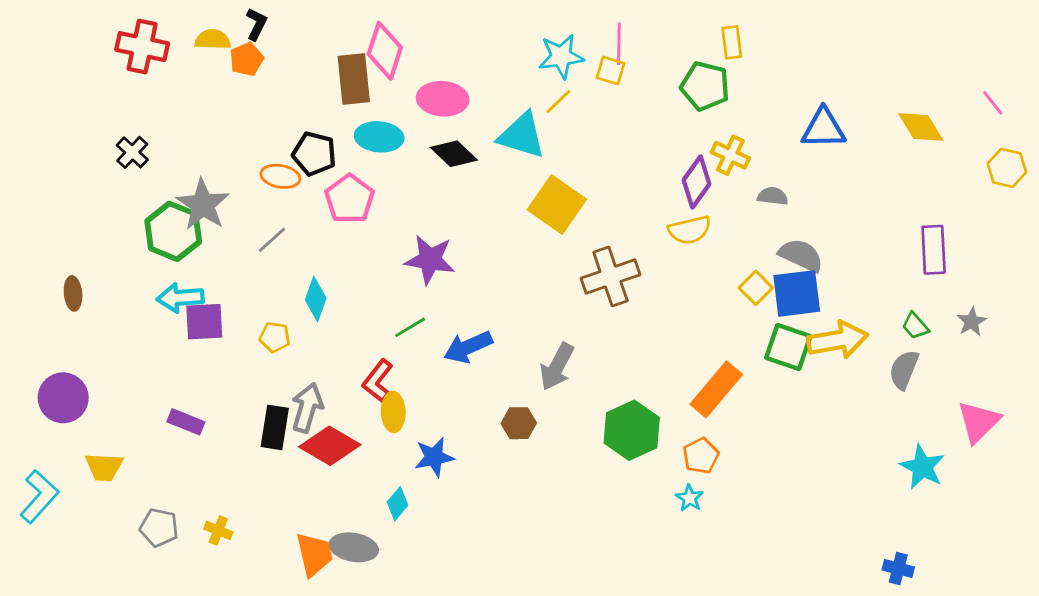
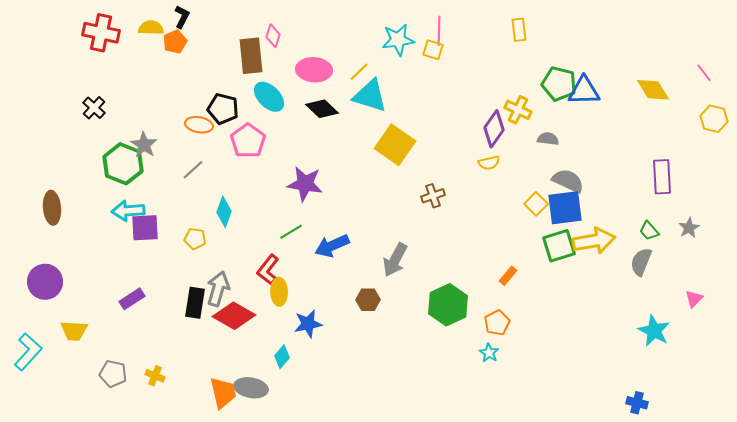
pink diamond: (385, 51) -> (273, 36), size x0.6
green pentagon: (705, 86) -> (559, 84), moved
yellow line: (558, 102) -> (359, 72), moved
cyan ellipse: (379, 137) -> (269, 97), turned 40
gray star: (203, 205) -> (144, 145), size x0.7
yellow semicircle: (689, 230) -> (489, 163), size x0.7
brown cross: (610, 277) -> (433, 196), size x0.6
brown ellipse: (73, 293) -> (52, 208), size x1.4
green square: (788, 347) -> (559, 246), turned -36
orange rectangle: (716, 389) -> (508, 276), size x0.5
purple rectangle: (186, 422) -> (132, 299), turned -55
pink triangle: (979, 422) -> (694, 299), size x0.6

